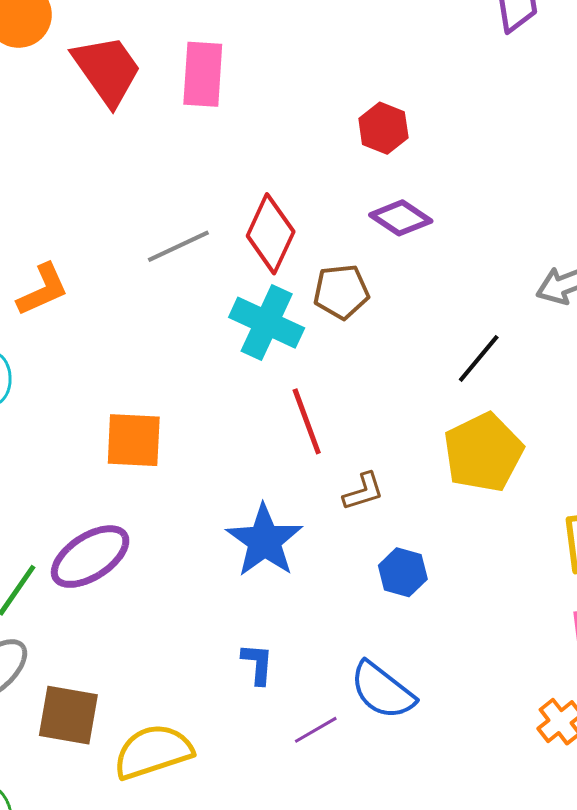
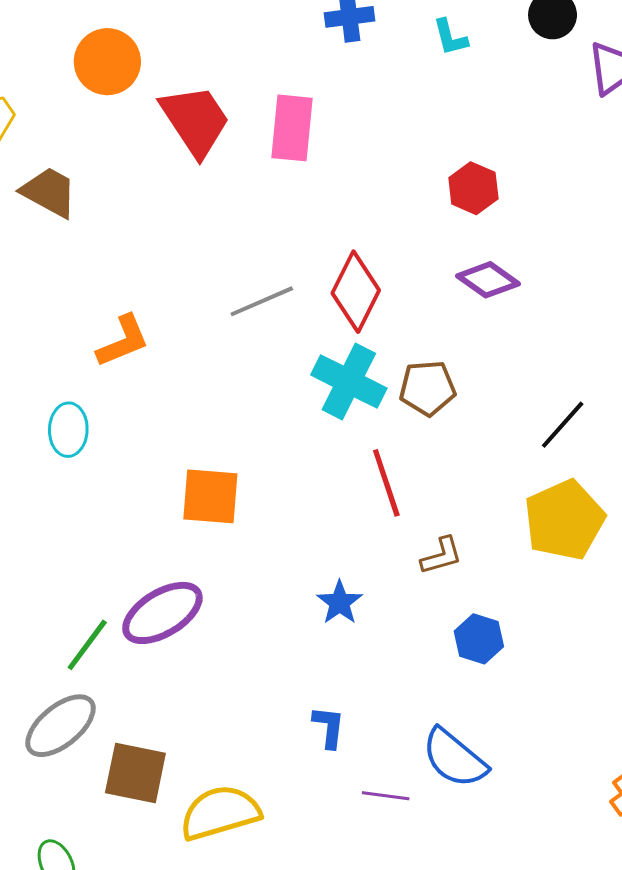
brown pentagon: (341, 292) -> (427, 388), moved
blue star: (264, 541) -> (340, 602), size x0.6
purple line: (316, 730) -> (386, 796), turned 36

